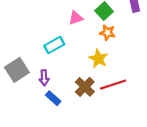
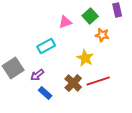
orange star: (107, 33) -> (102, 35), moved
purple arrow: (44, 78) -> (37, 75), turned 56

